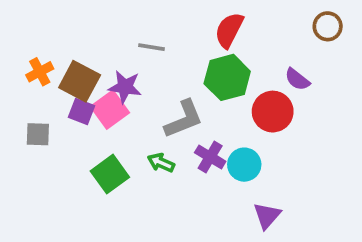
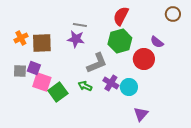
brown square: (80, 81) -> (42, 43), turned -30
purple star: (125, 87) -> (76, 39), moved
pink square: (110, 110) -> (42, 82), moved, turned -36
purple square: (81, 112) -> (34, 68), moved

